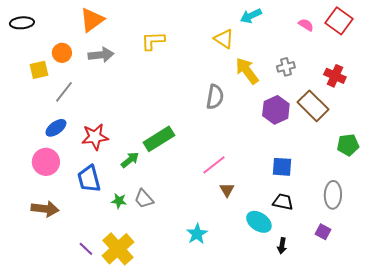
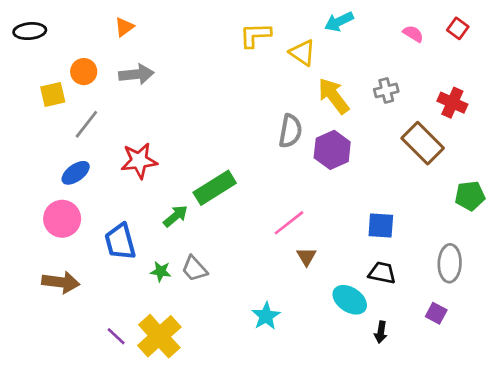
orange triangle: (92, 20) -> (124, 27), size x0.6
red square: (339, 21) -> (458, 28), size x0.6
yellow L-shape: (153, 41) -> (255, 35), moved
purple hexagon: (276, 110) -> (332, 150), moved
red star: (95, 137) -> (139, 161), moved

